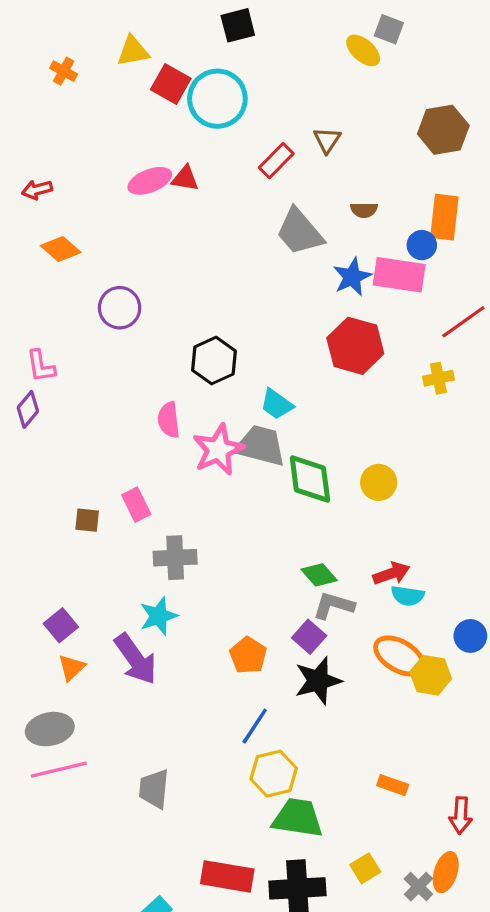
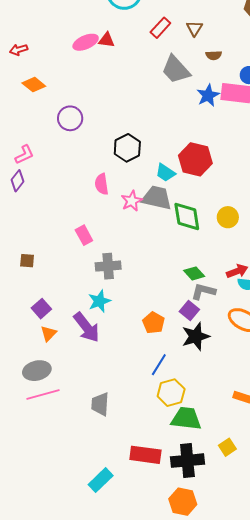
brown triangle: (327, 140) -> (194, 28), moved
red hexagon: (355, 346) -> (195, 159), moved
pink L-shape: (41, 366) -> (24, 155), turned -105
pink star: (218, 450) -> (132, 201), size x0.7
brown square: (87, 520) -> (27, 261), moved

